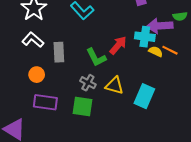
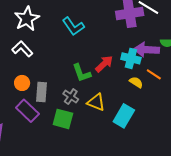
gray rectangle: (59, 52) -> (42, 92), moved
yellow semicircle: (156, 52) -> (136, 82), moved
purple rectangle: (45, 102) -> (27, 111), turned 30

